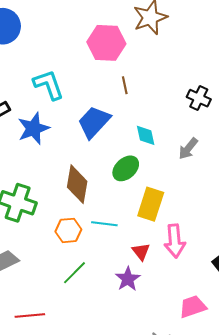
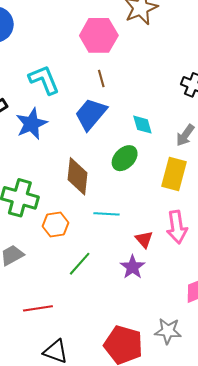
brown line: (125, 85) -> (101, 78), moved
yellow rectangle: (151, 204) -> (174, 174), moved
orange hexagon: (68, 230) -> (55, 224), moved

